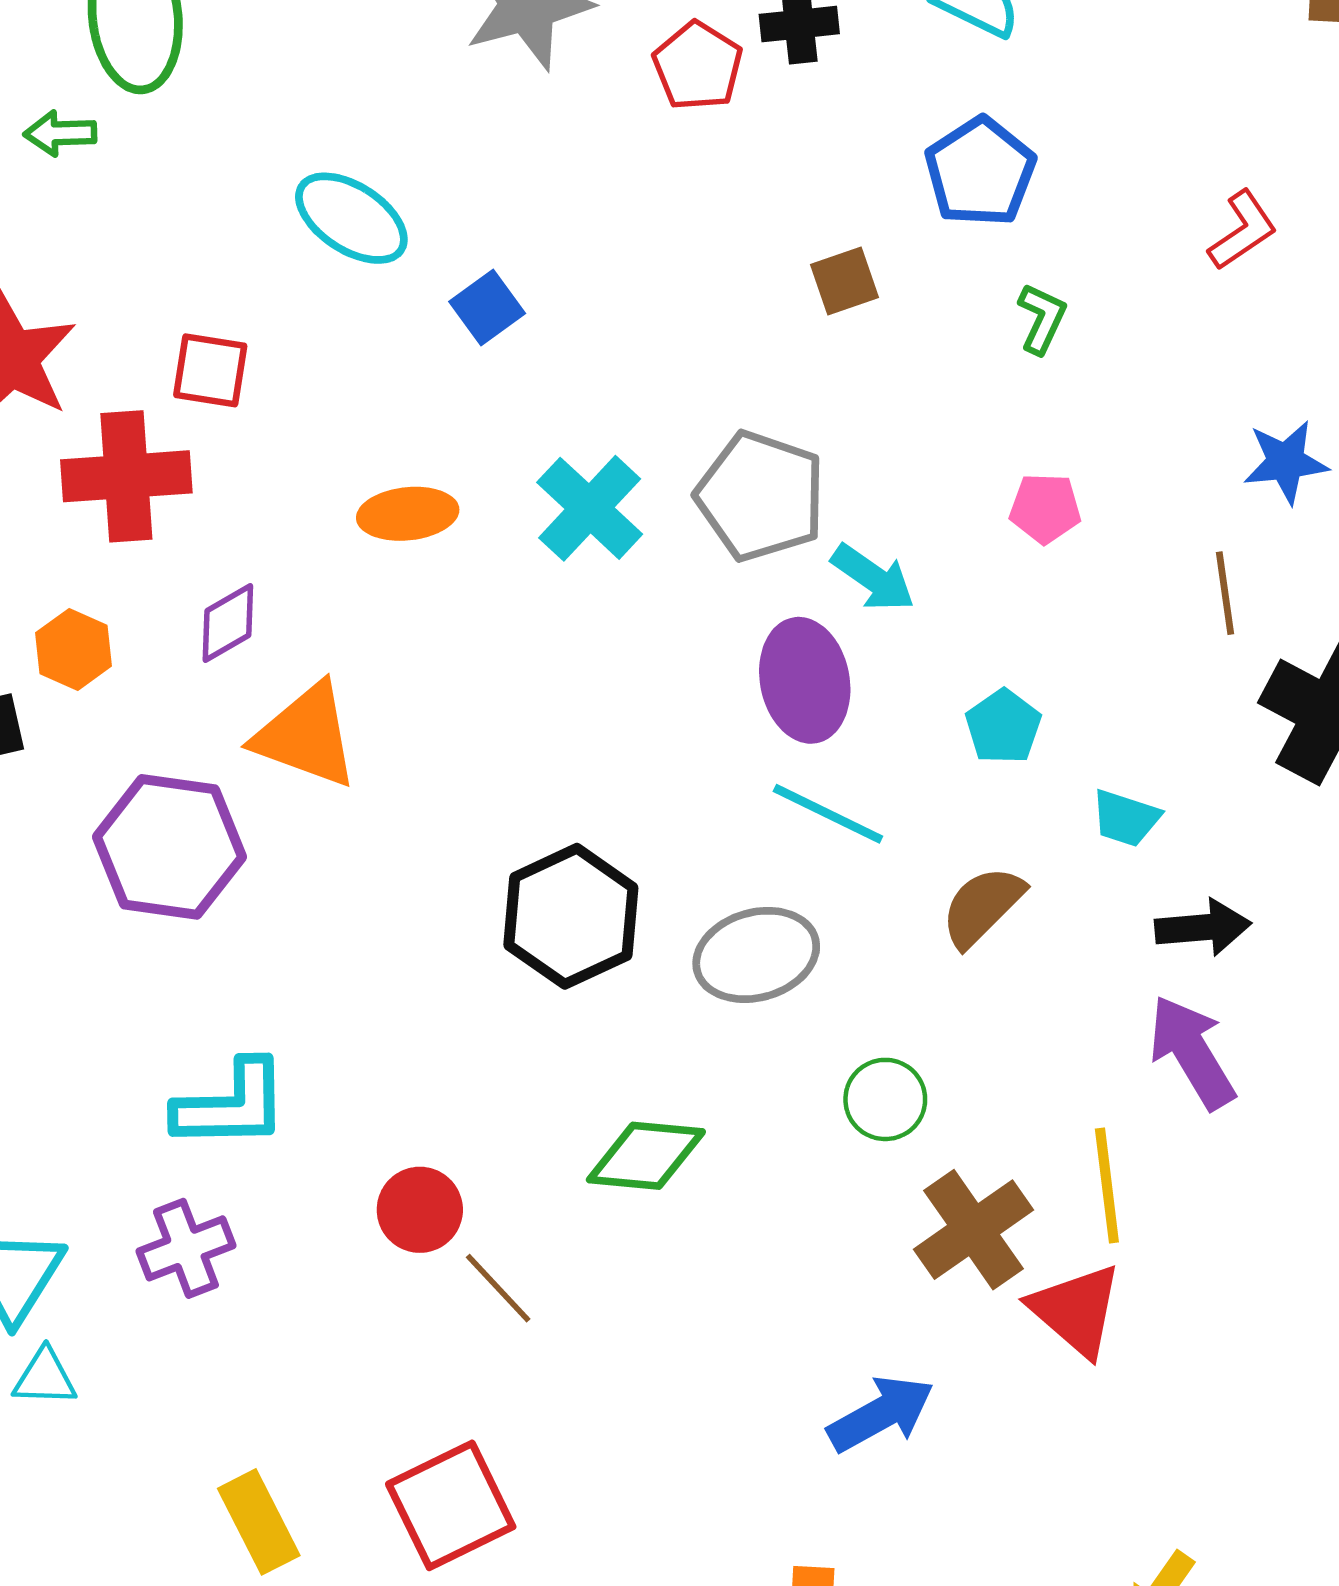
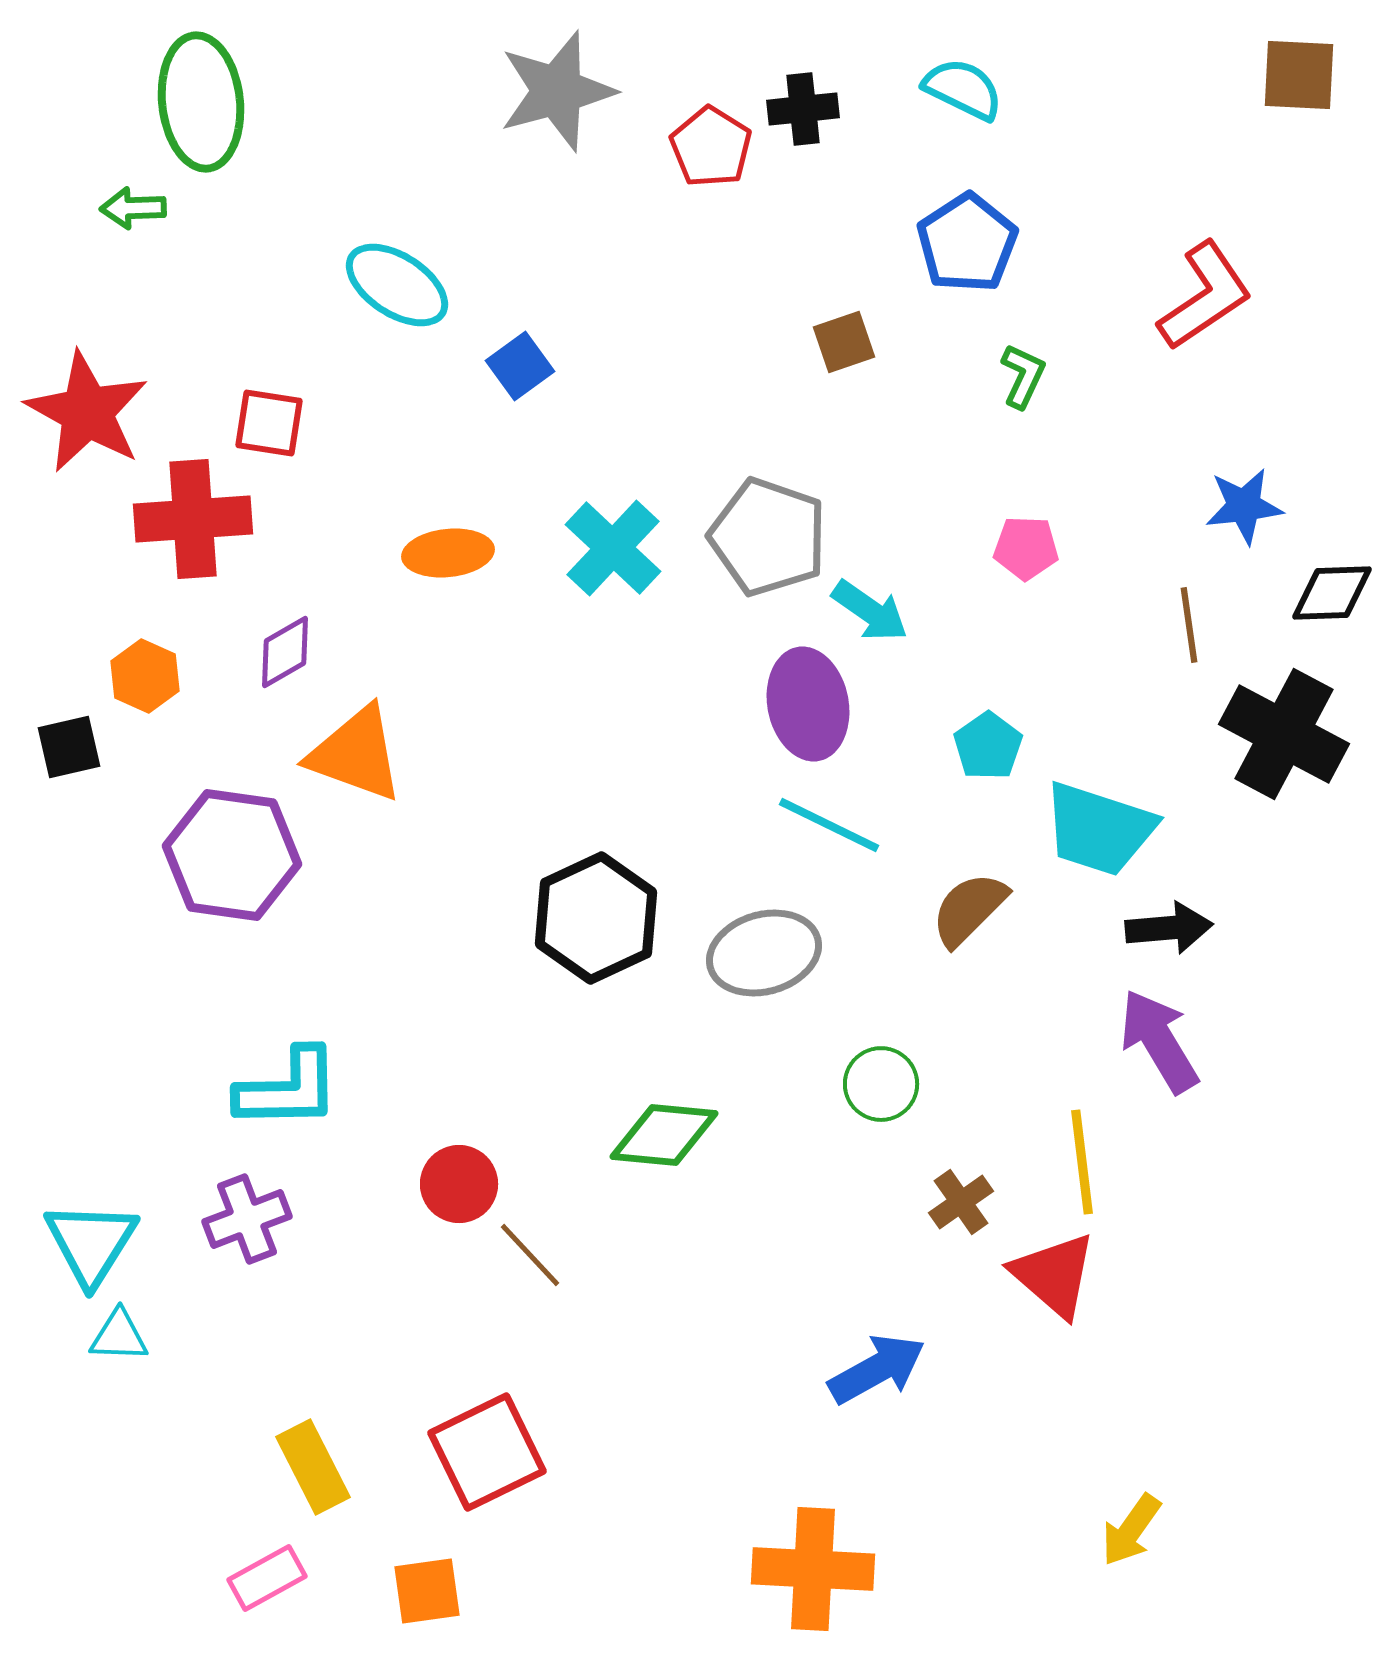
red L-shape: (1243, 230) -> (1205, 296), size x1.5
cyan trapezoid: (1126, 818) -> (1099, 829), size x1.8
brown cross: (974, 1230) -> (961, 1202), size x0.6

